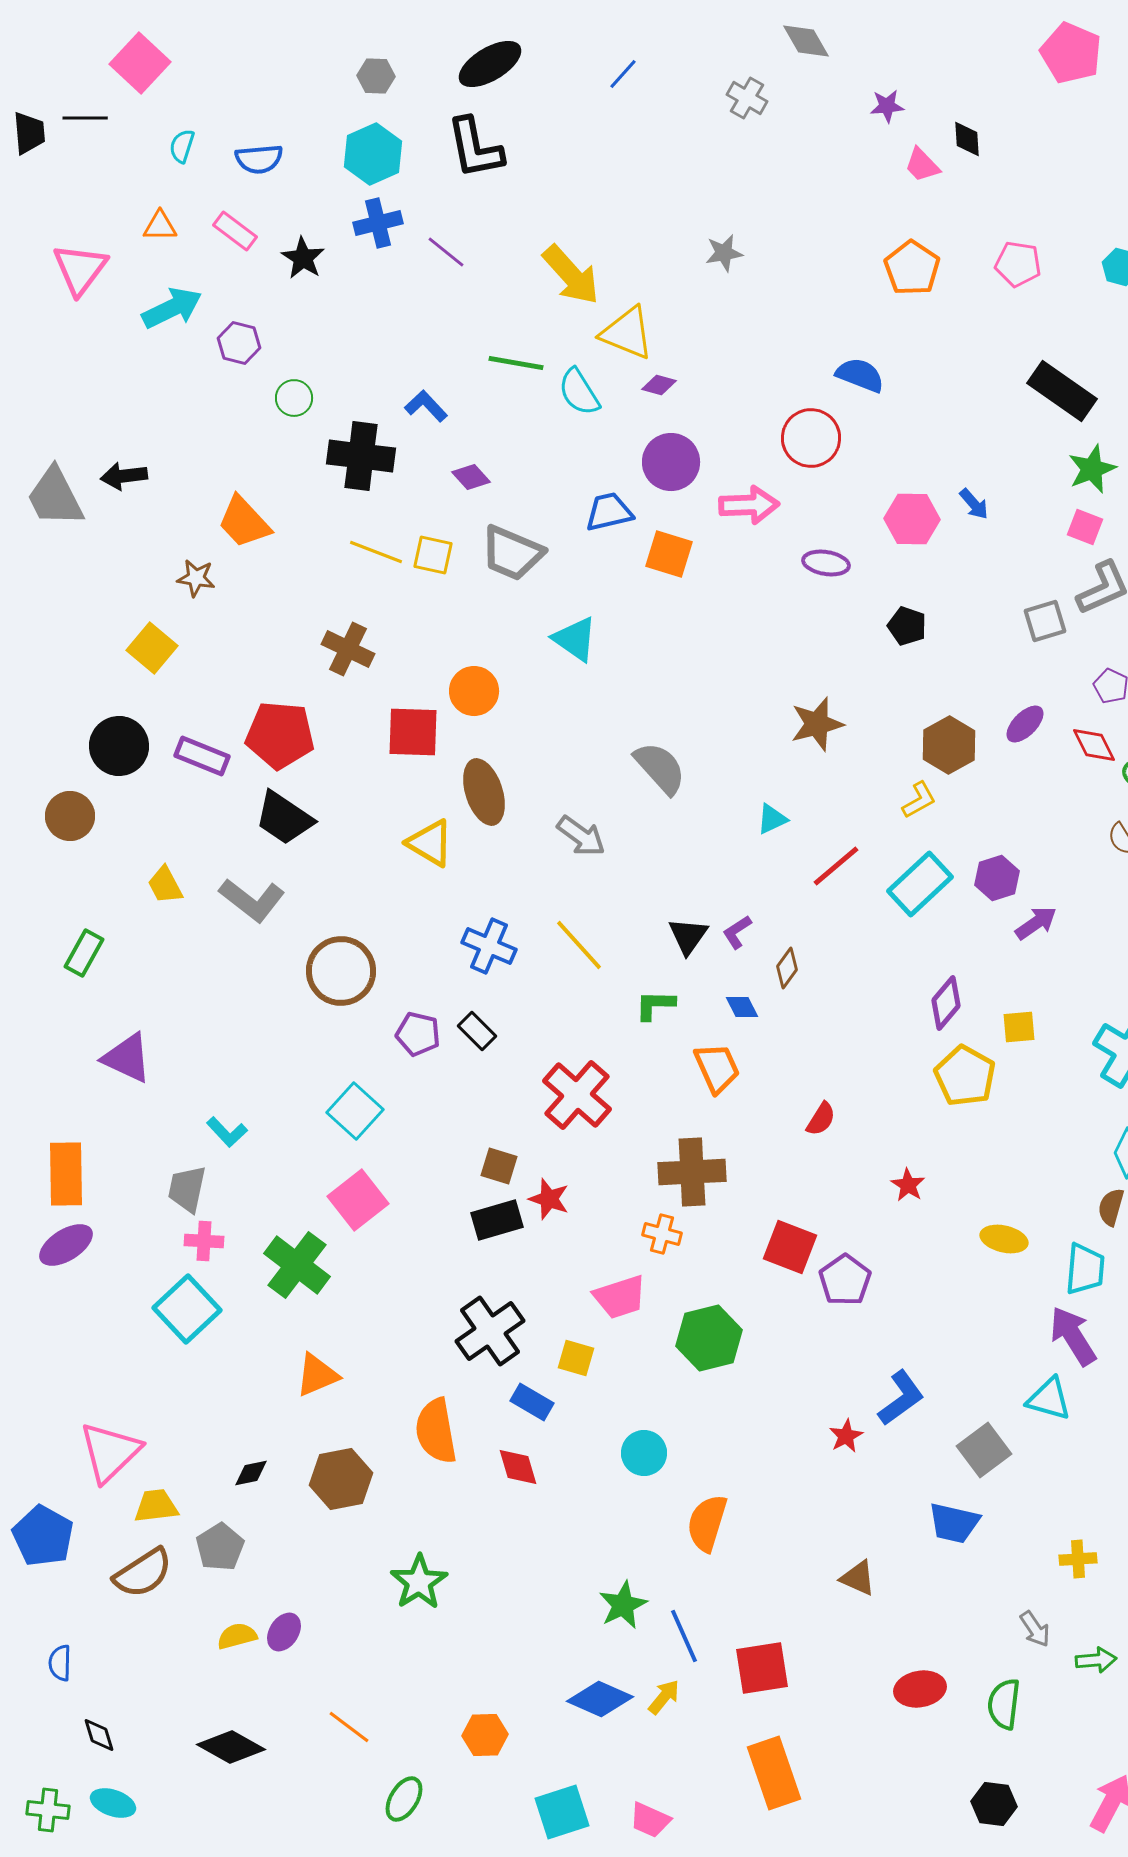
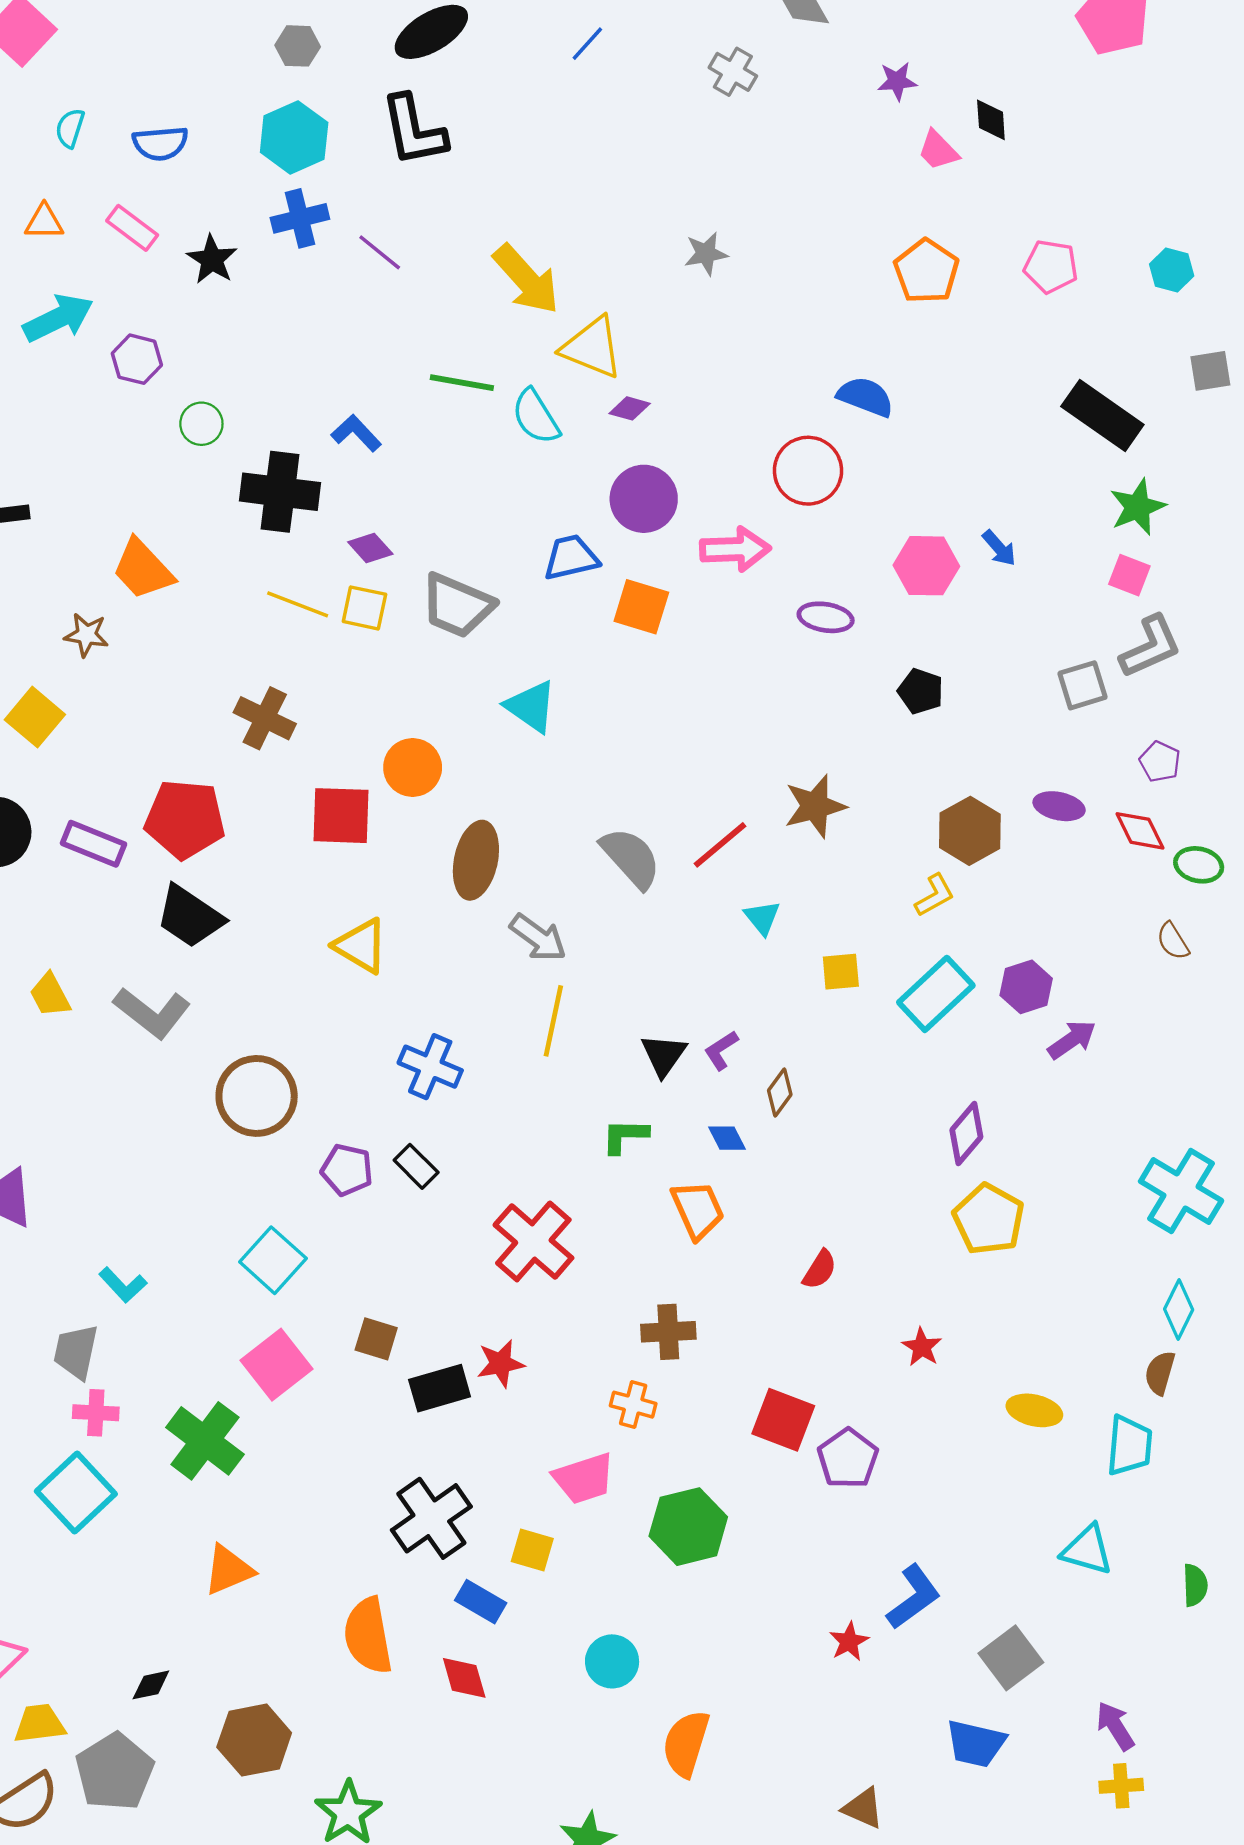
purple diamond: (471, 477) -> (370, 548), moved
purple ellipse: (1025, 724) -> (1059, 806), turned 57
brown ellipse: (484, 792) -> (476, 860), moved, turned 30
cyan triangle: (772, 819) -> (762, 918), turned -44
red line: (836, 866) -> (720, 845), moved
yellow line: (579, 945) -> (553, 1021), moved, turned 54
yellow square: (1019, 1027) -> (841, 972), moved
brown square: (499, 1166) -> (376, 1339), moved
brown cross: (692, 1172) -> (668, 1332), size x0.7
red star: (549, 1199) -> (501, 1363), turned -30
purple arrow: (1073, 1336) -> (1115, 1726), moved, size x0.7
cyan triangle: (1049, 1399) -> (1087, 1550), moved
brown hexagon: (341, 1479) -> (254, 1740), moved
gray pentagon: (220, 1547) -> (115, 1772), size x1.4

